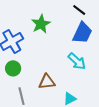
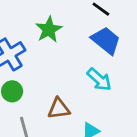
blue trapezoid: (82, 33) -> (106, 40), turned -75

